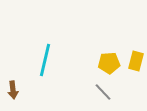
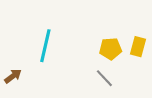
brown arrow: (13, 90) -> (13, 76), turned -120

